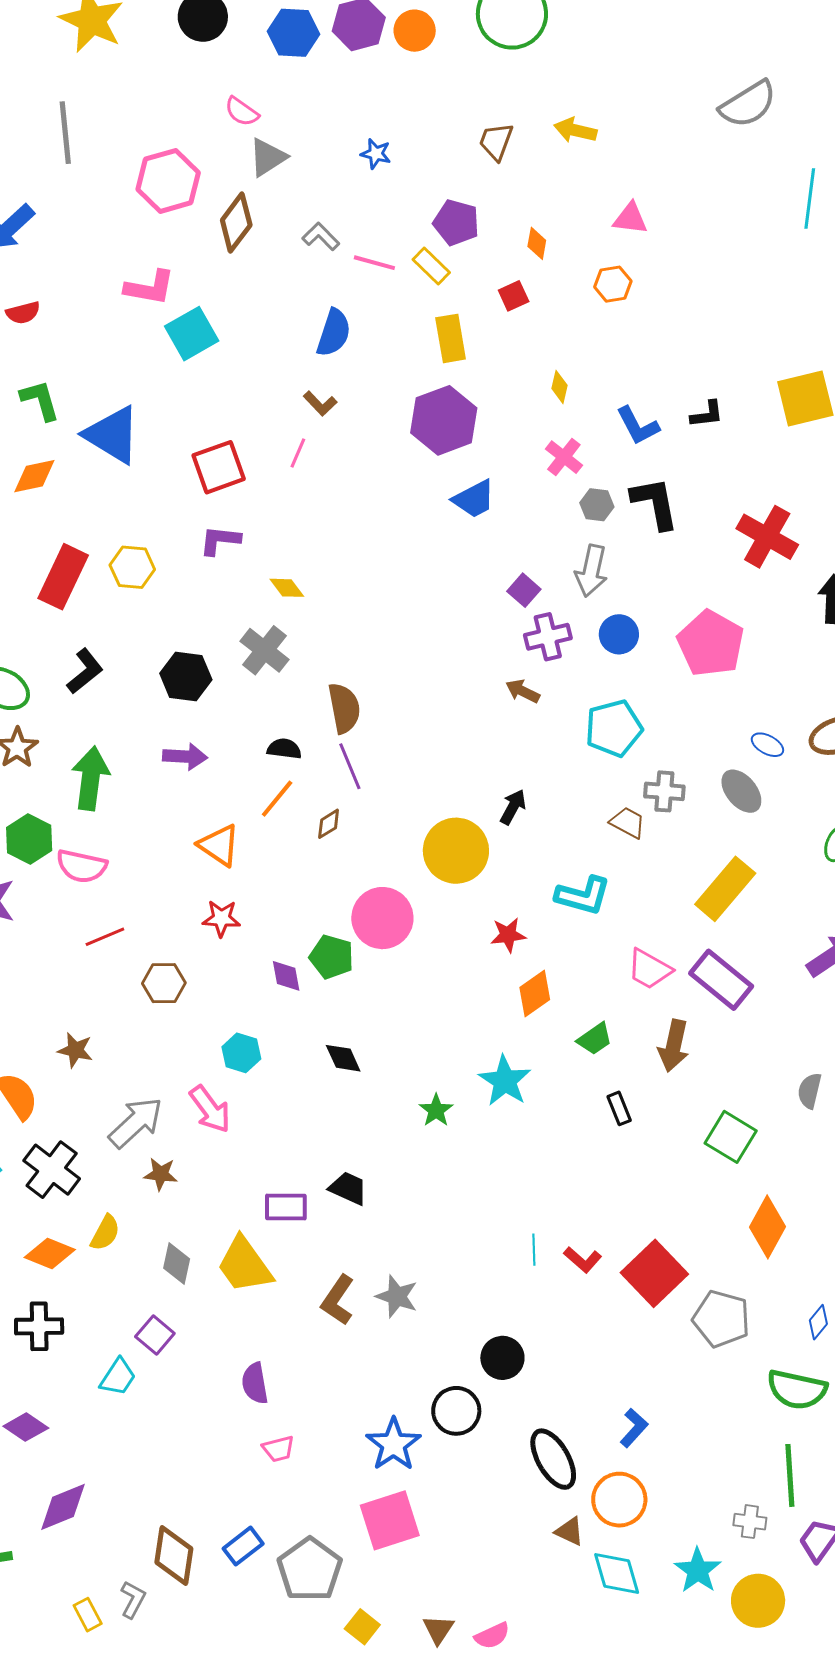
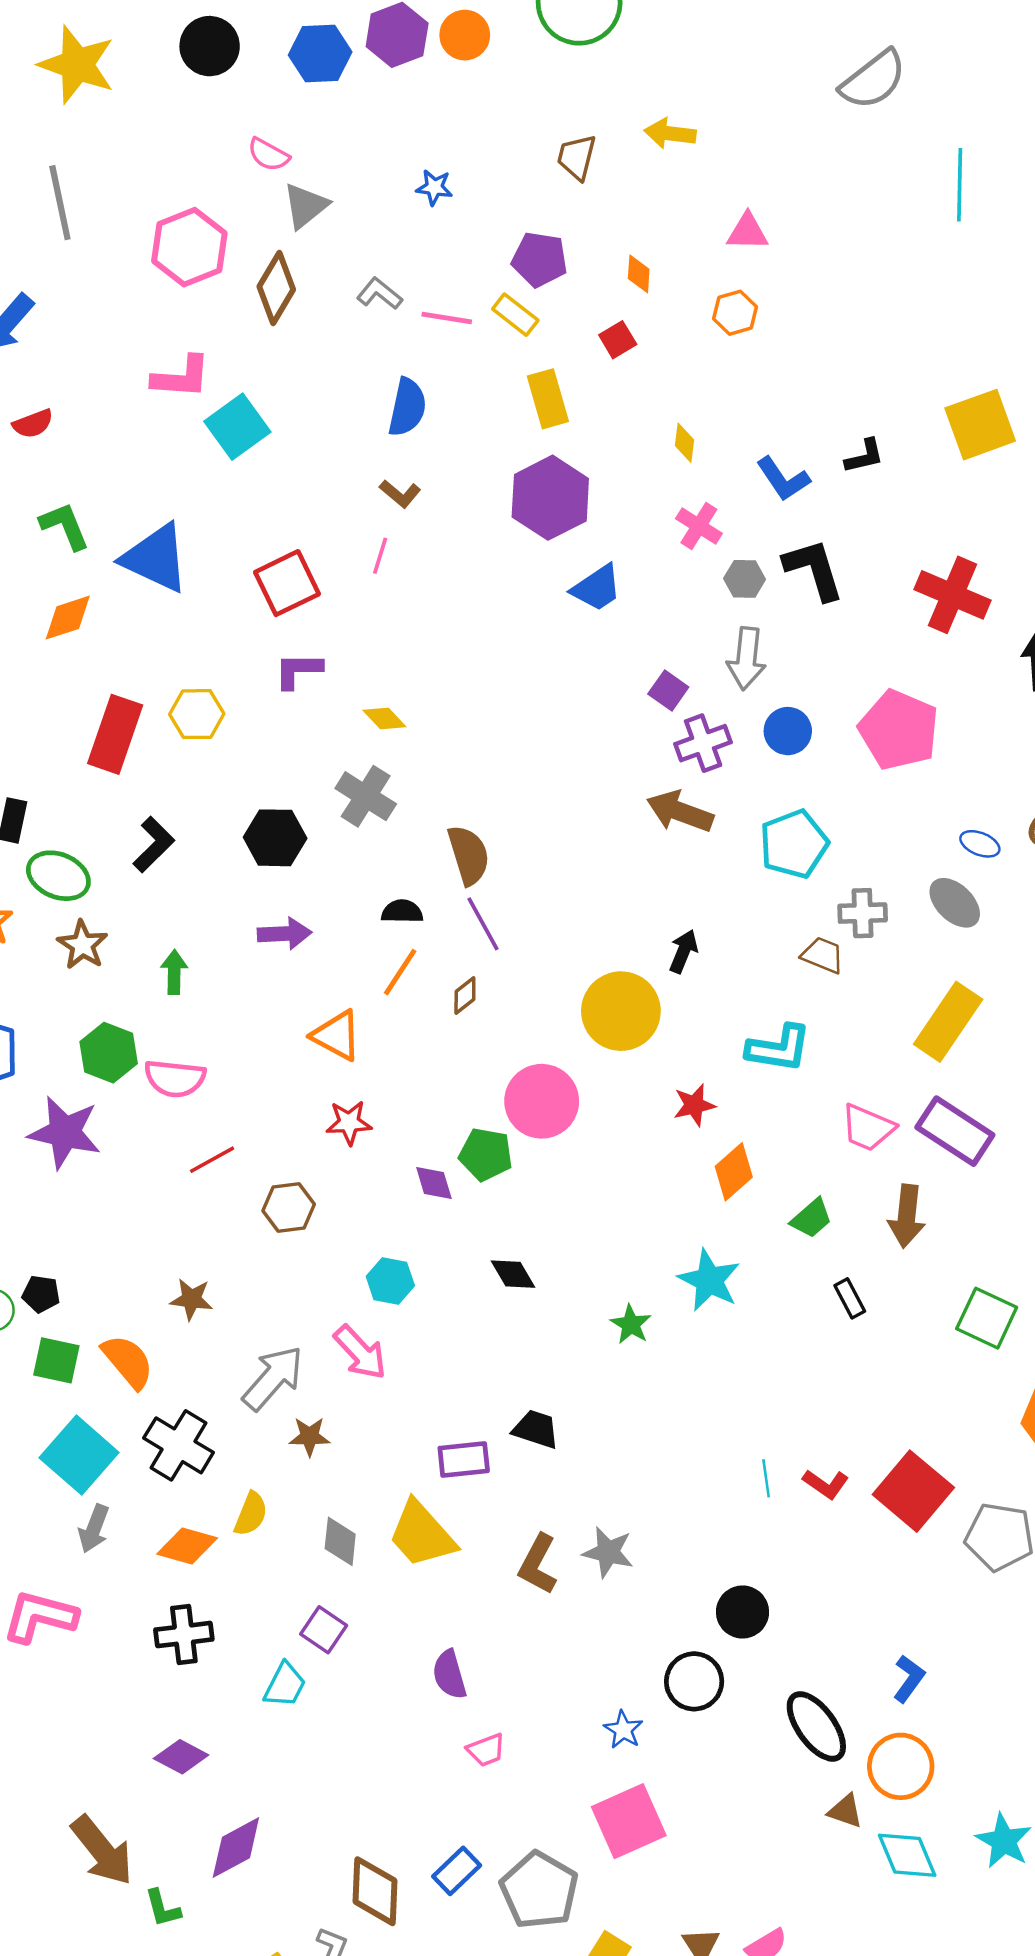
brown arrow: (523, 691) -> (680, 812), size x1.6
green arrow: (91, 778) -> (174, 972), size x0.6
blue star: (393, 1444) -> (623, 1730), size x0.6

